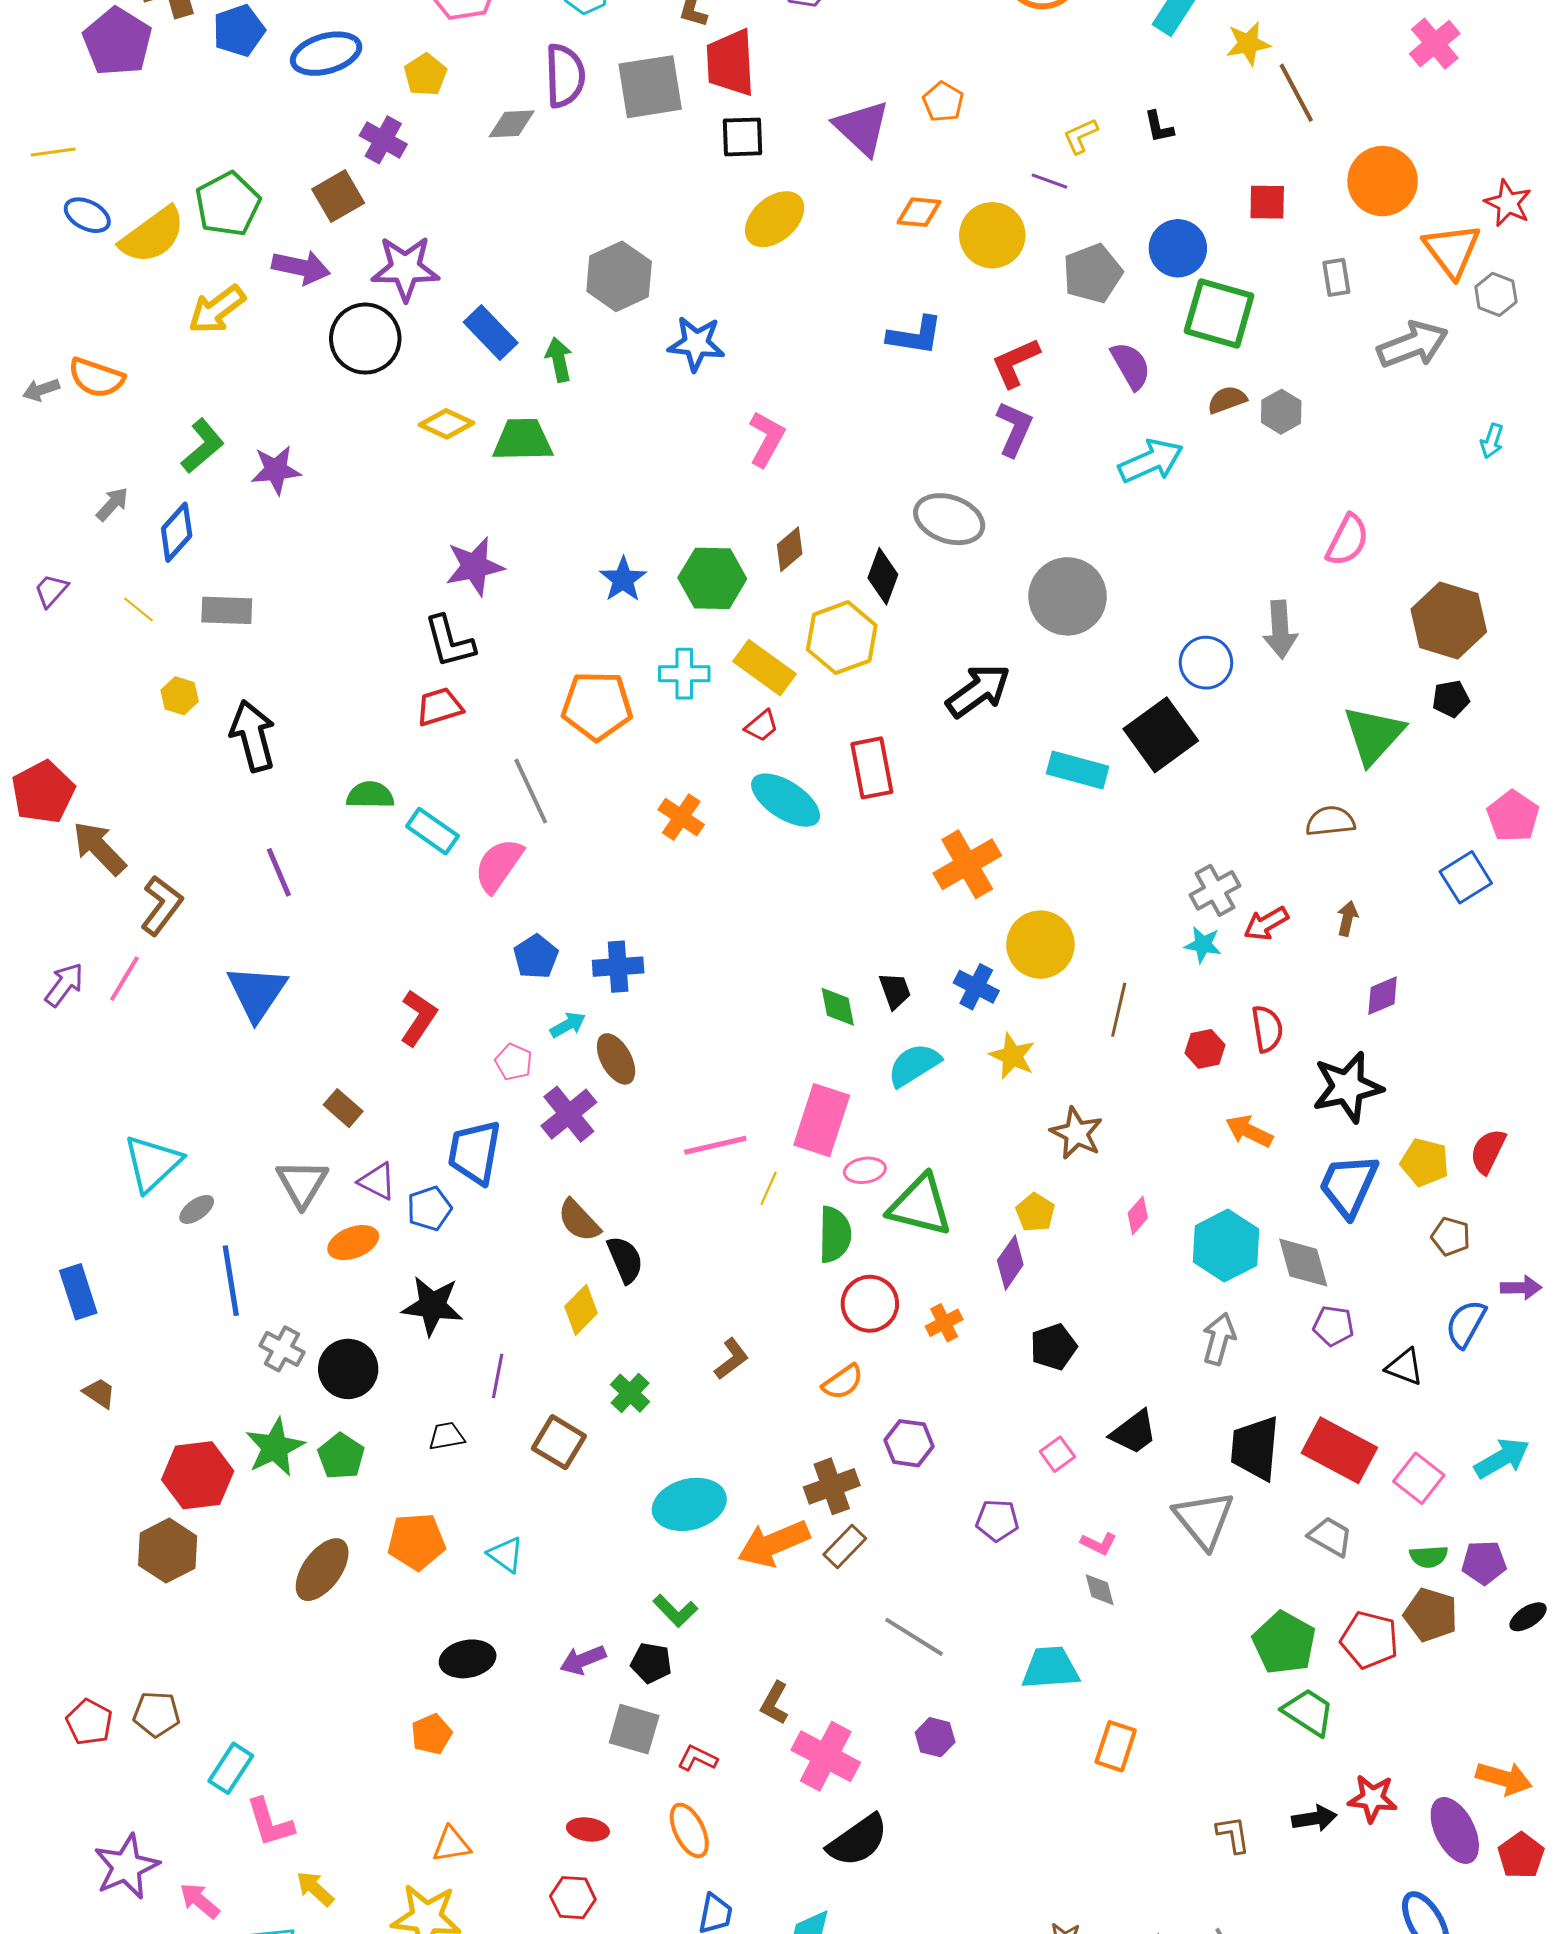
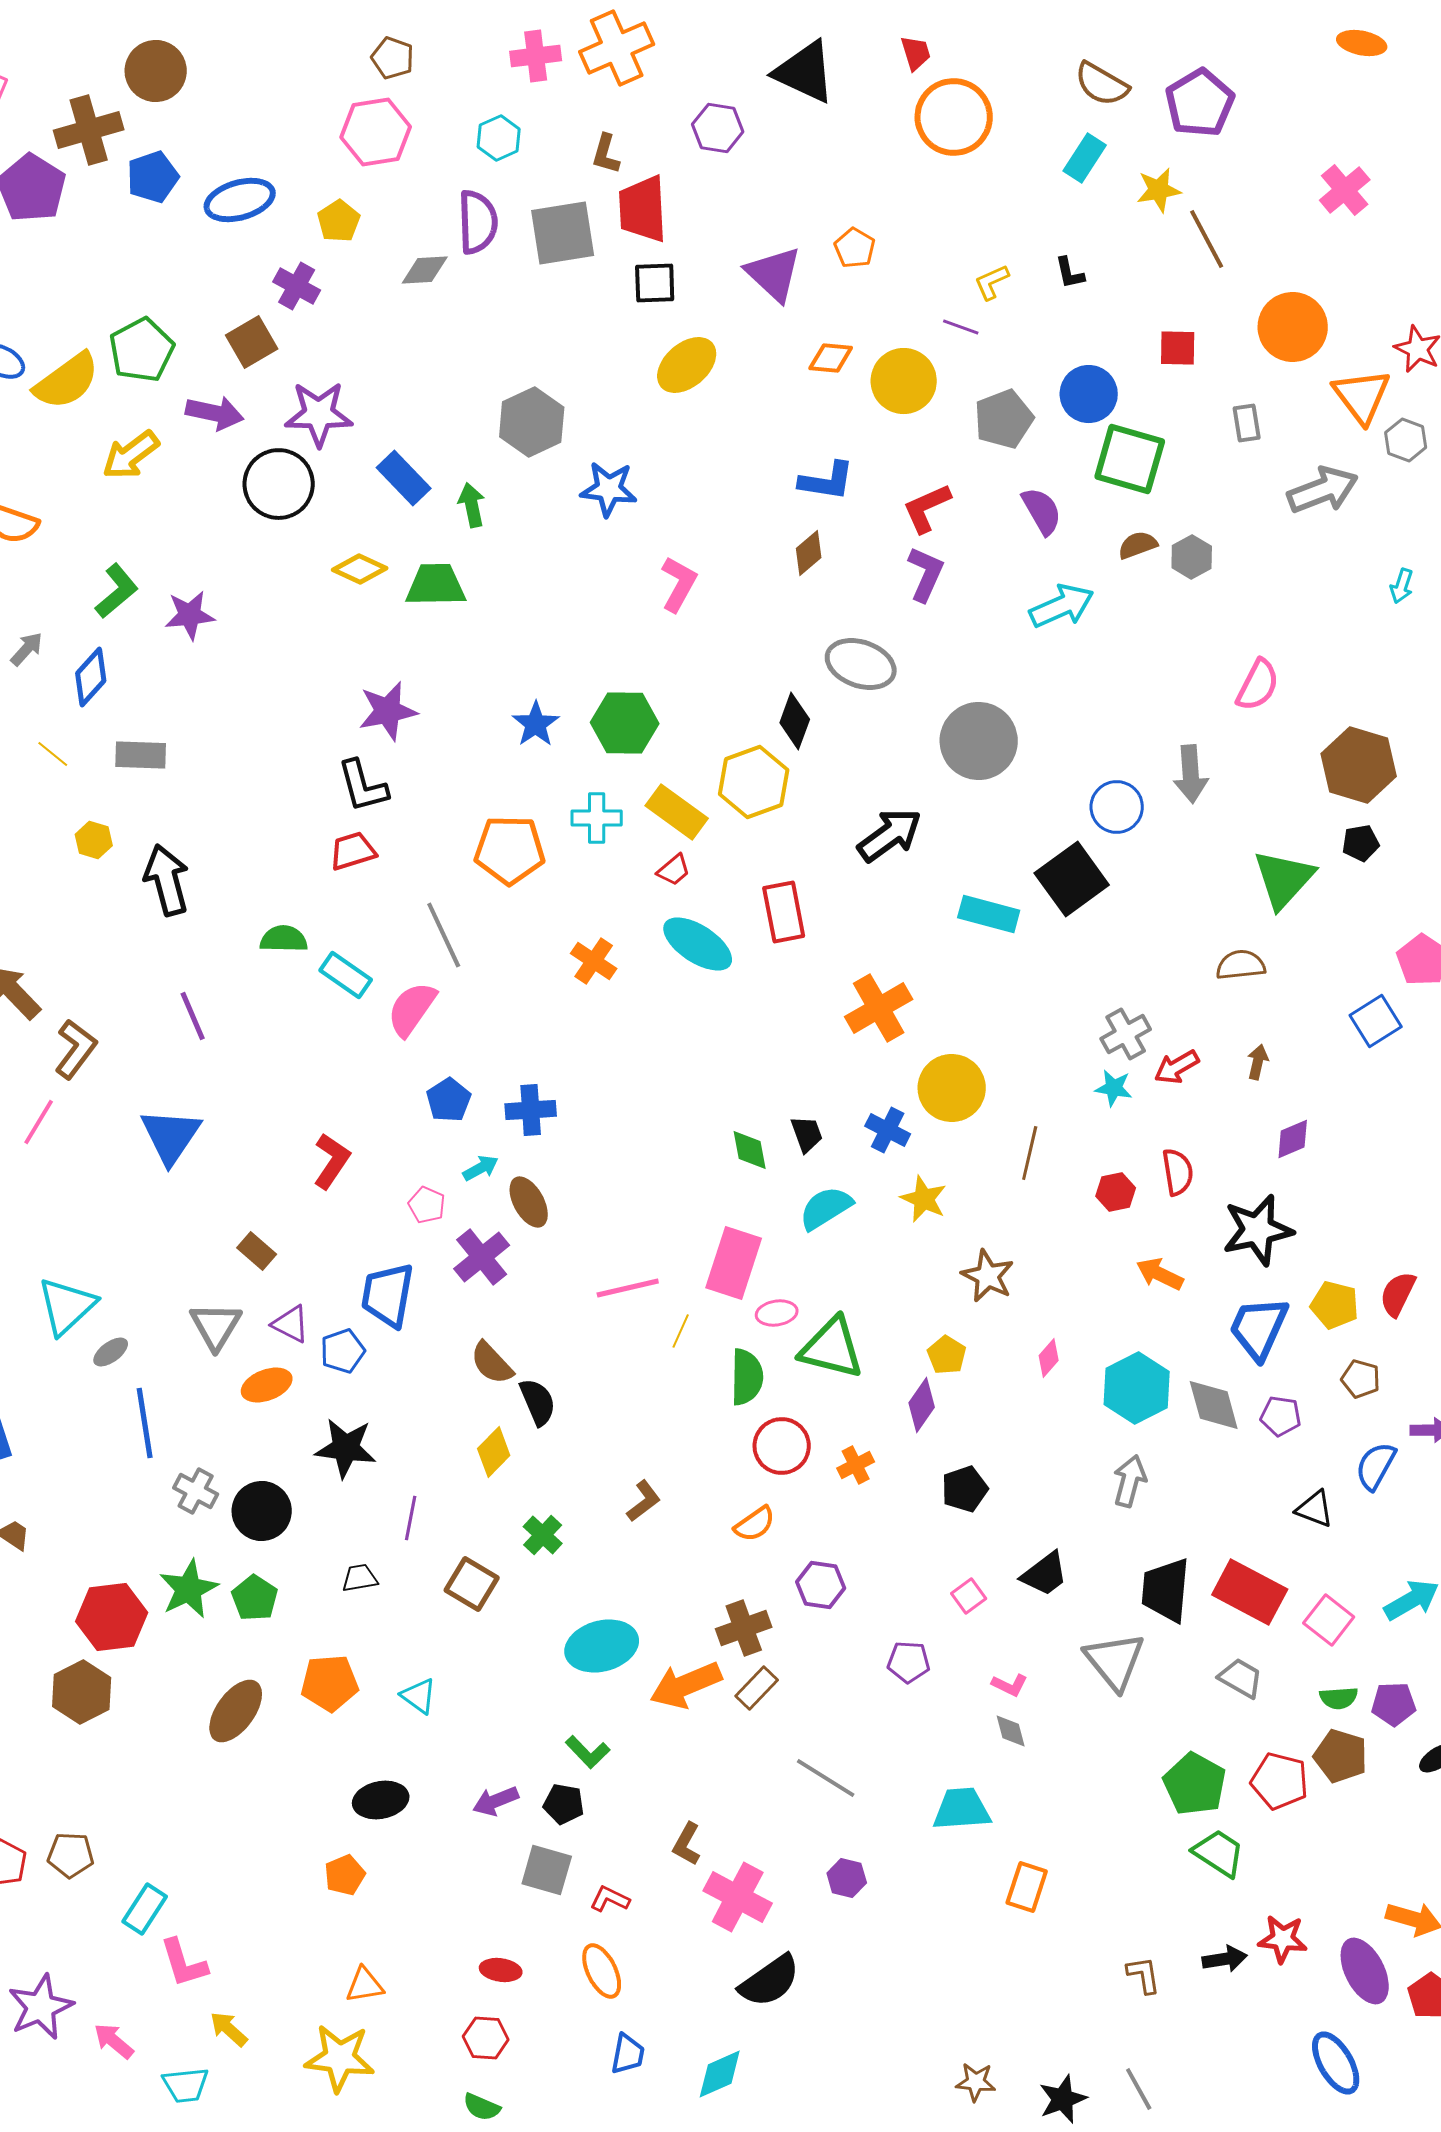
brown diamond: (790, 549) -> (809, 553), moved
purple pentagon: (1333, 1326) -> (1281, 1416), moved

